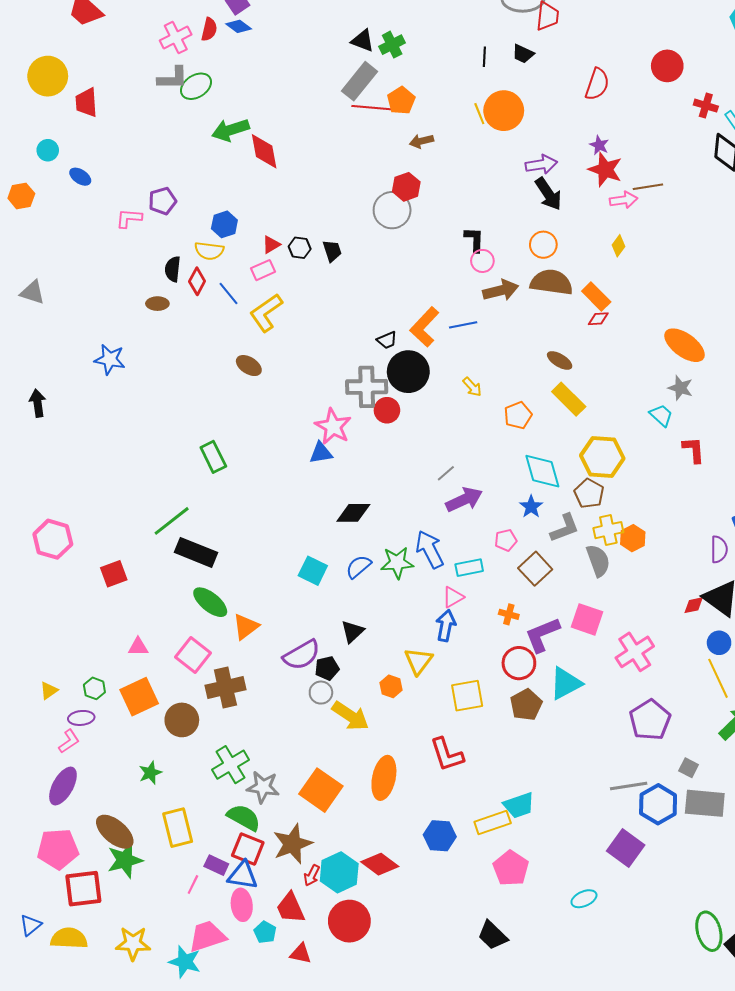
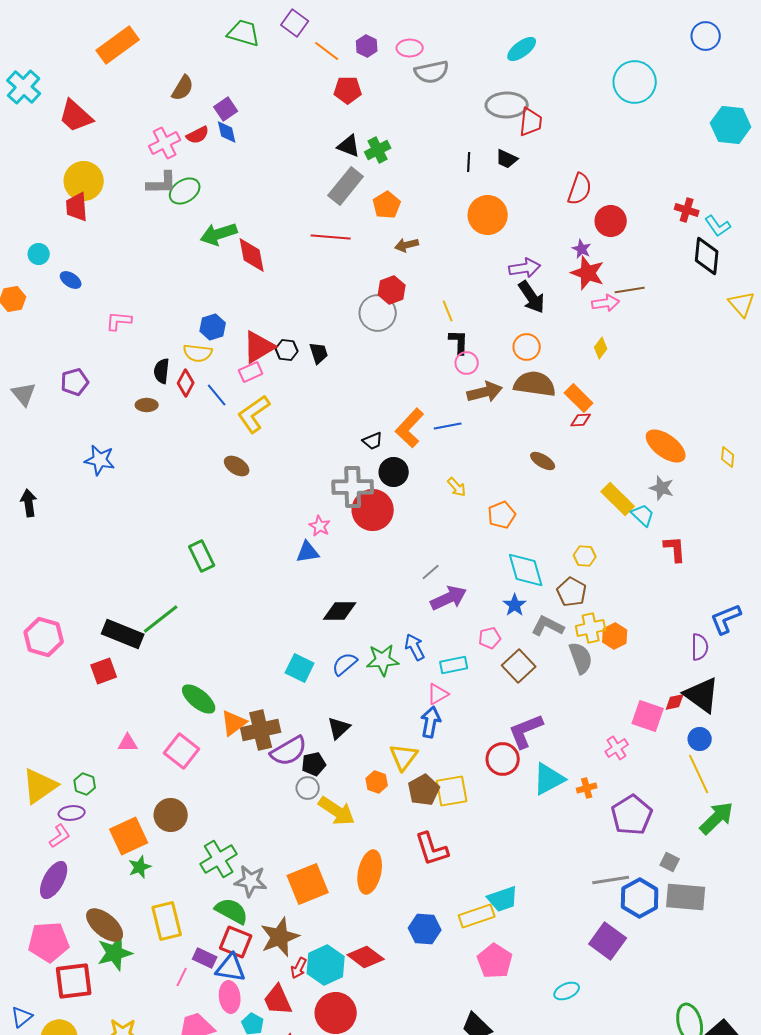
blue diamond: (239, 26) -> (227, 132), turned 40
red semicircle: (209, 29) -> (198, 135), turned 50
red circle: (667, 66) -> (611, 221), moved
yellow circle: (48, 76) -> (84, 181), moved
red line: (372, 108) -> (331, 237), moved
yellow line: (479, 114) -> (448, 311), moved
purple pentagon: (162, 201) -> (75, 382), moved
red triangle: (271, 245) -> (259, 347), size x1.8
gray triangle: (32, 292) -> (24, 394), turned 32
black circle: (408, 372) -> (394, 472), size x0.7
yellow rectangle: (569, 399) -> (618, 499), moved
red circle: (387, 410) -> (373, 510), size x1.6
pink star: (333, 426) -> (320, 526), size x0.6
yellow hexagon: (602, 457) -> (585, 556), size x0.5
gray L-shape: (565, 528) -> (548, 626), turned -132
blue arrow: (430, 549) -> (415, 647), size x0.7
black rectangle: (196, 552) -> (123, 634), moved
orange cross: (509, 614) -> (587, 788), moved, turned -30
pink square: (587, 619) -> (648, 716), moved
pink cross: (635, 652) -> (617, 748), size x0.6
brown cross: (225, 687) -> (261, 730), moved
yellow triangle: (49, 691) -> (40, 786), size x2.0
orange square: (139, 697) -> (129, 836), moved
brown pentagon: (526, 705) -> (424, 790), moved
orange square: (321, 790) -> (308, 884), turned 33

